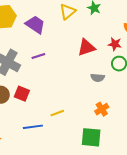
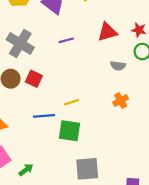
purple line: (38, 56) -> (66, 40), moved
green square: (91, 137) -> (70, 131), moved

